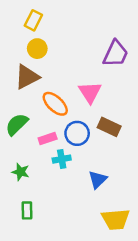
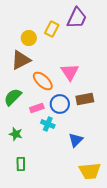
yellow rectangle: (33, 20) -> (52, 29), moved
purple trapezoid: (116, 54) -> (77, 18), moved
brown rectangle: (109, 127) -> (85, 99), turned -36
cyan cross: (62, 159) -> (48, 124), turned 32

